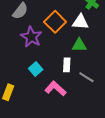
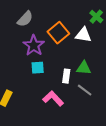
green triangle: (79, 45) -> (84, 68), moved
cyan square: (36, 69) -> (38, 68), moved, turned 32

